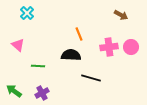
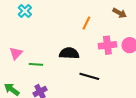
orange line: (79, 34) -> (86, 23), moved, turned 48
pink triangle: (18, 45) -> (16, 53), moved, turned 32

